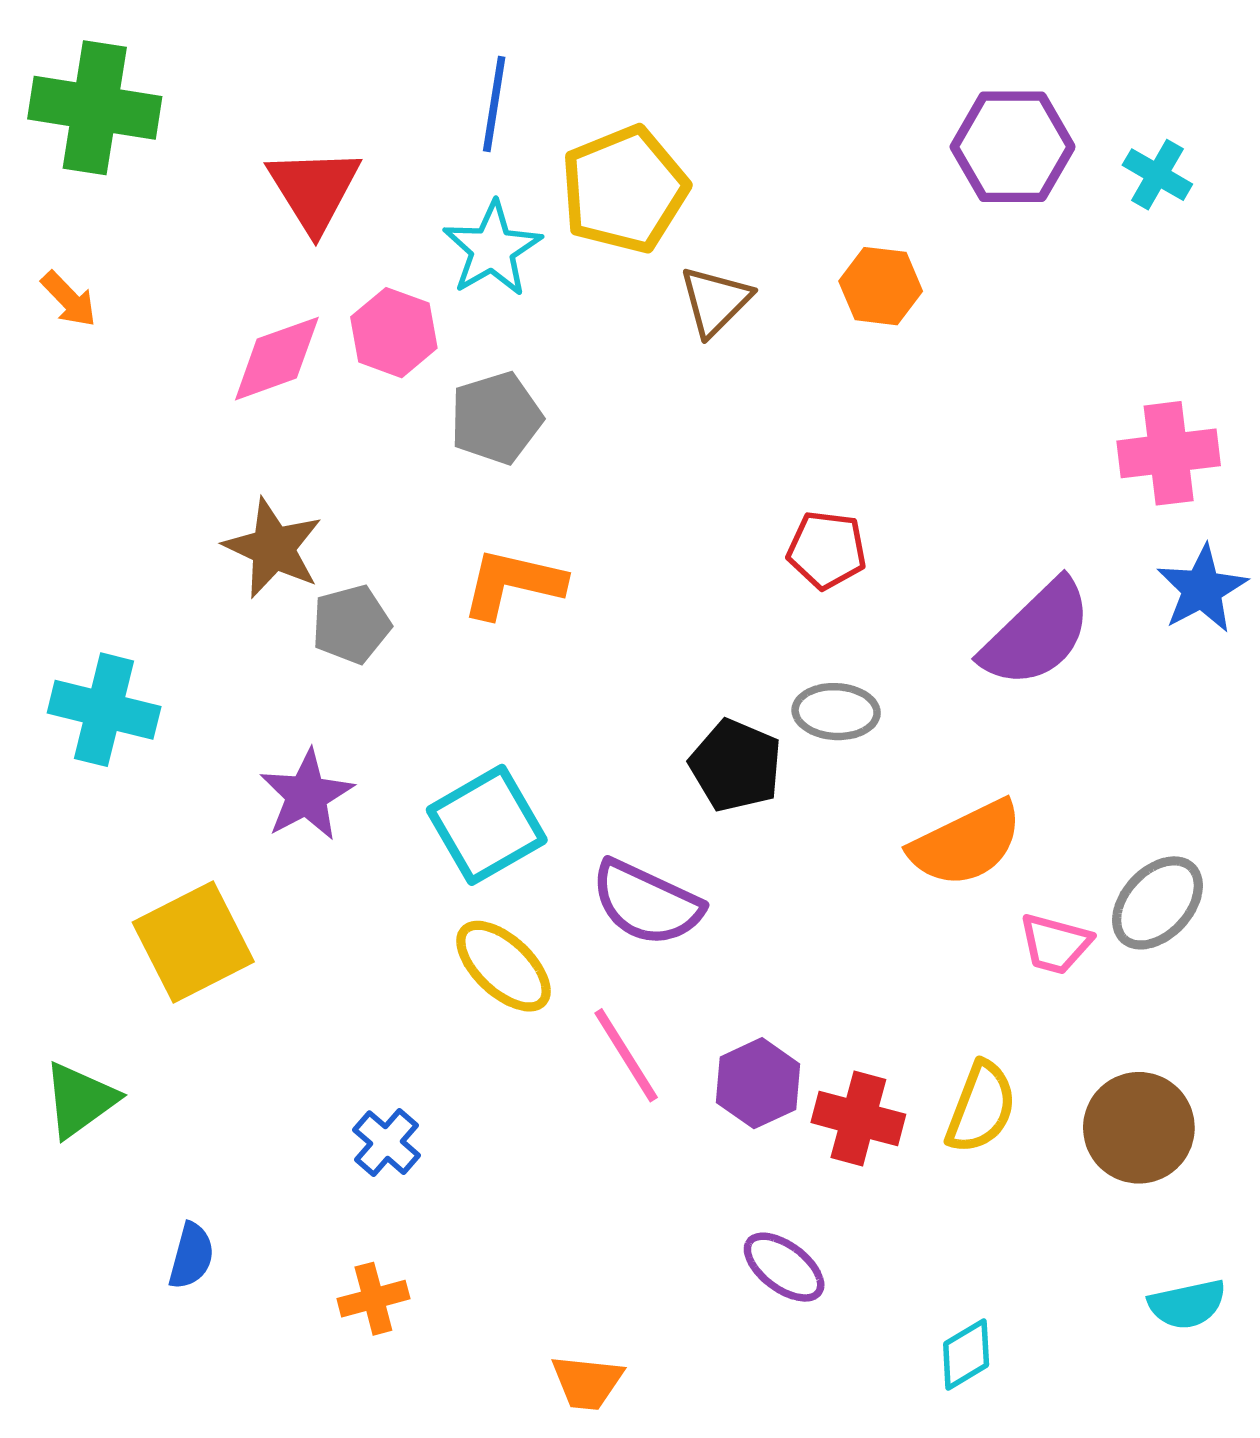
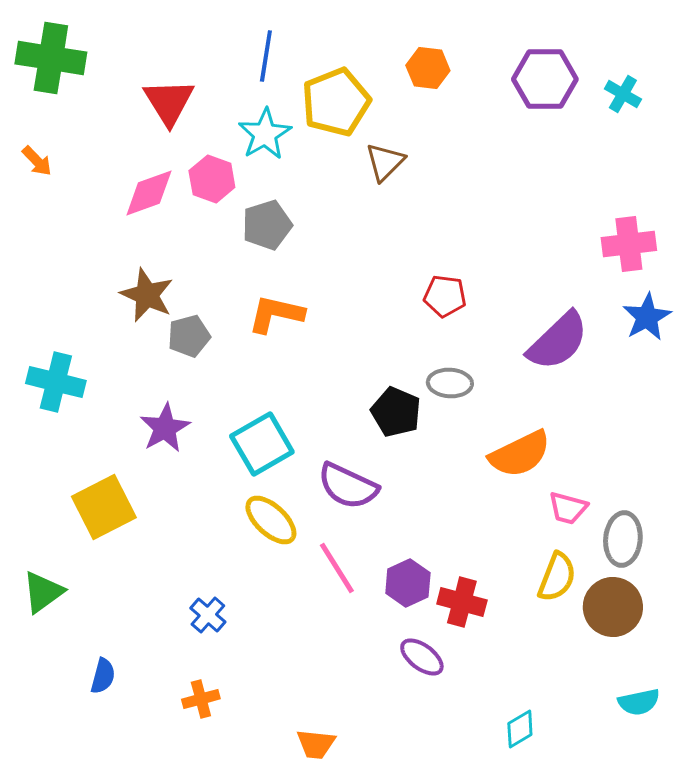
orange hexagon: (881, 286) -> (428, 68), moved
gray ellipse: (1157, 903) -> (623, 539), moved, turned -38
yellow semicircle: (981, 1107) -> (557, 577), moved
purple ellipse: (784, 1267) -> (422, 657), moved

